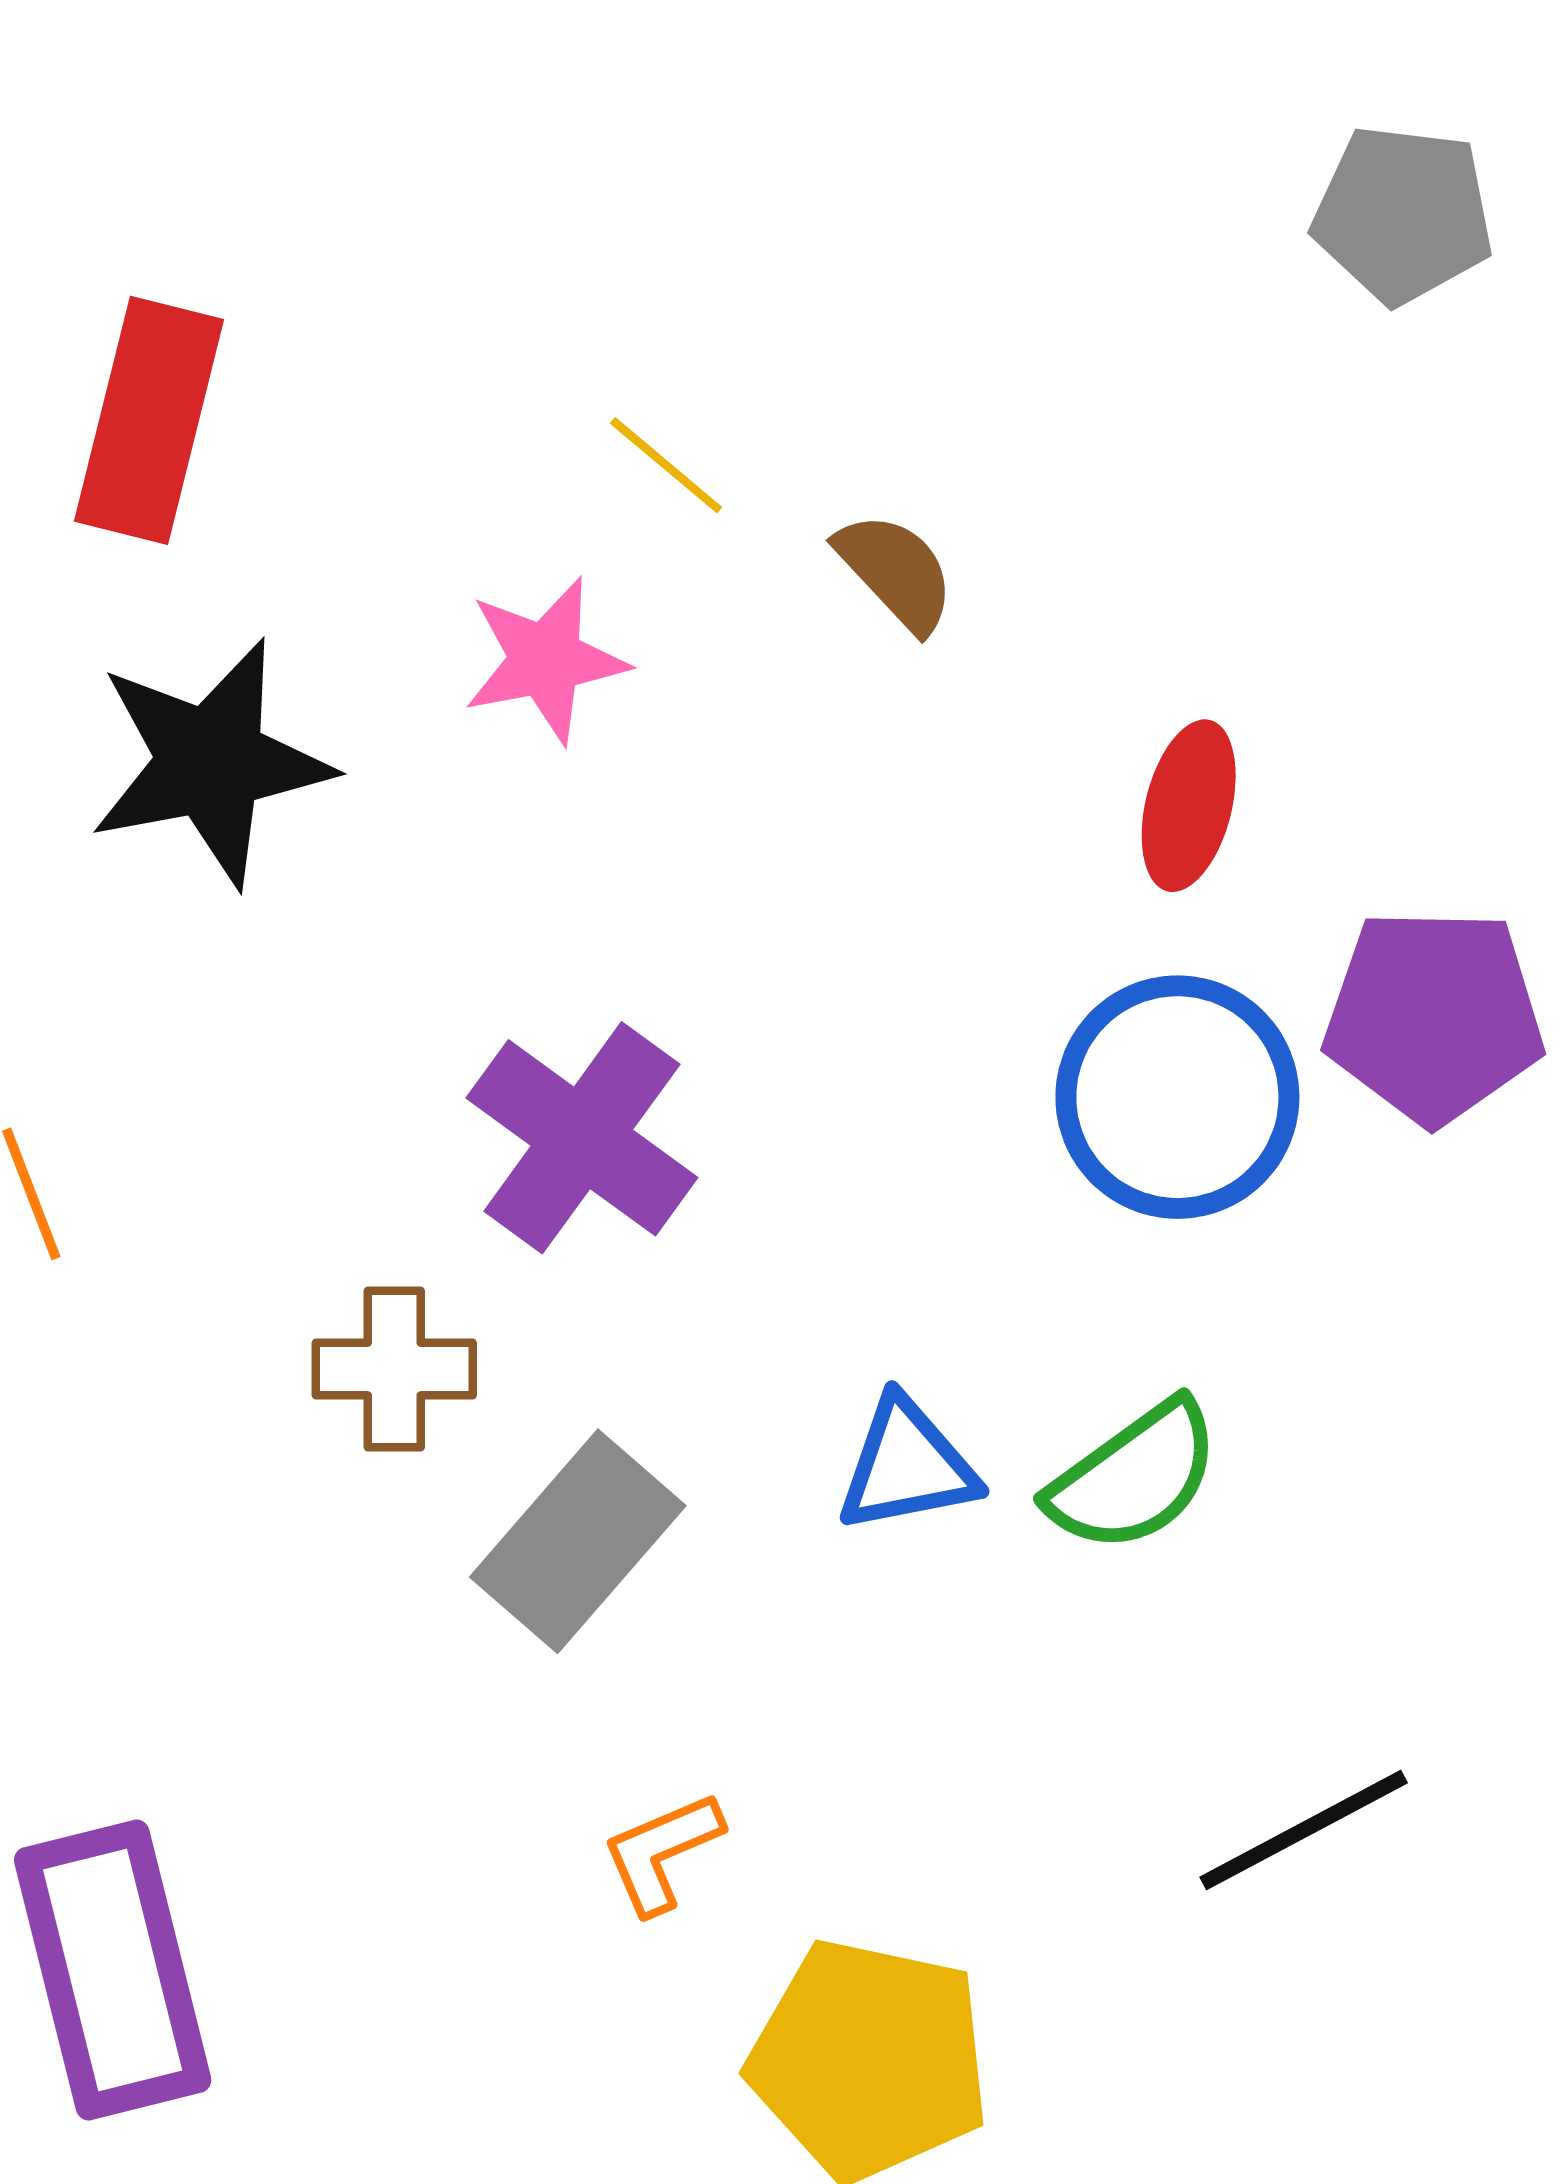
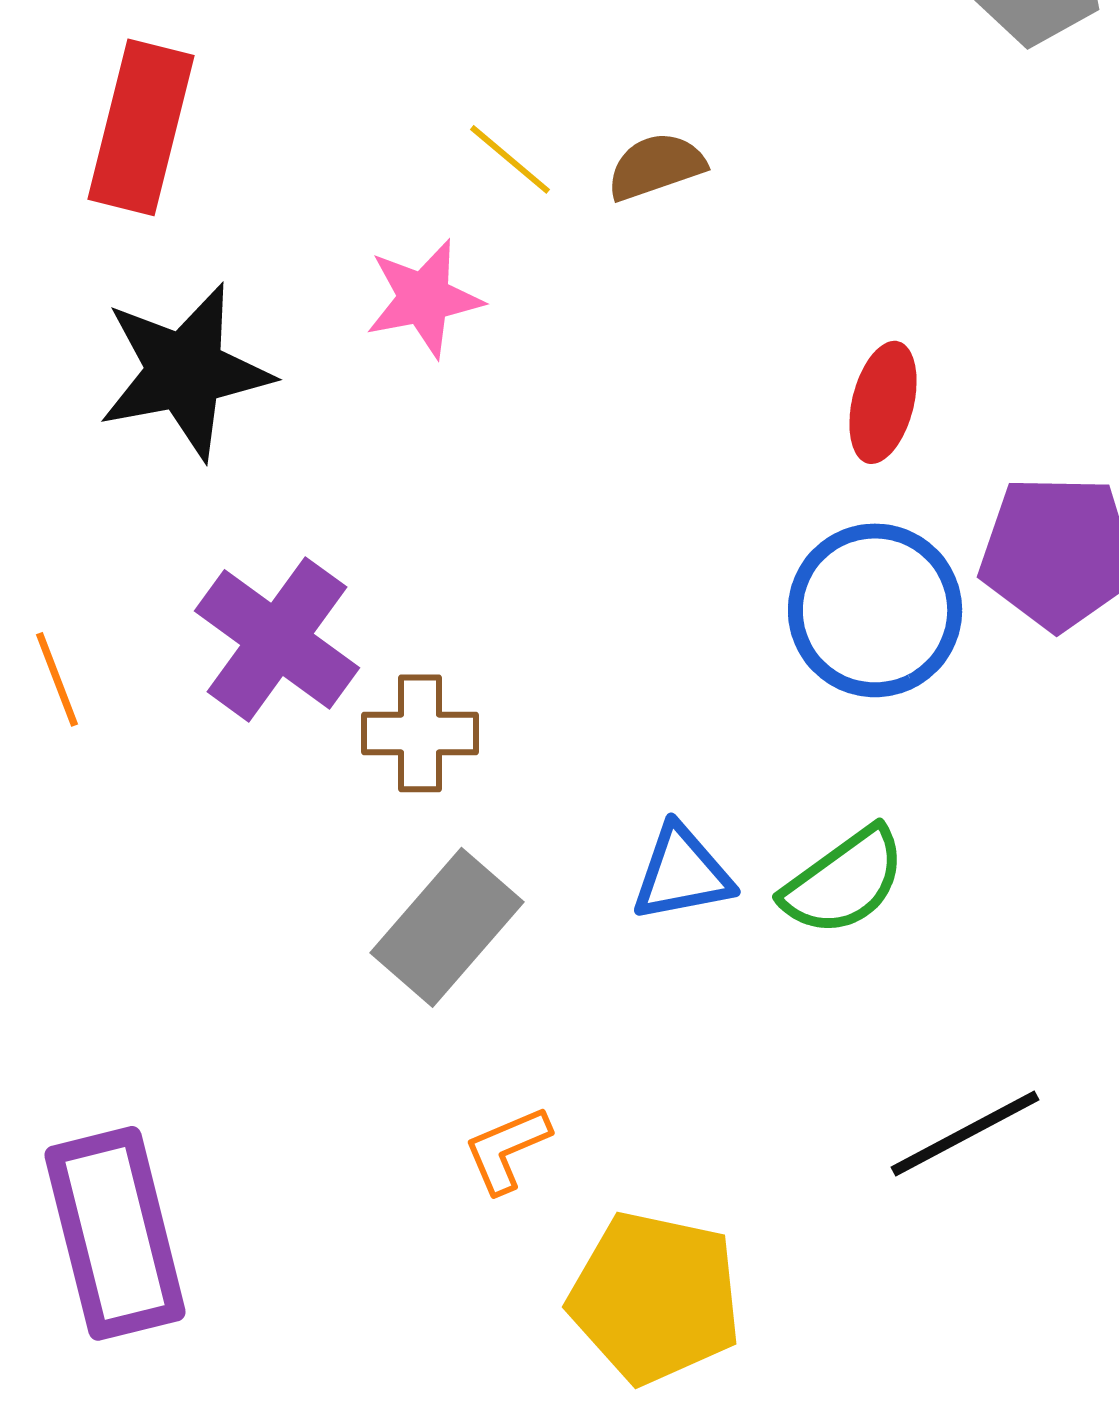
brown semicircle: (896, 572) -> (656, 166), moved, turned -66
purple cross: (582, 1138) -> (277, 639), moved
brown cross: (394, 1369) -> (420, 733), moved

